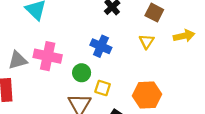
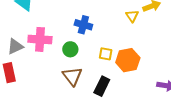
yellow triangle: (147, 41) -> (132, 16), moved
yellow square: (103, 88) -> (106, 54), moved

